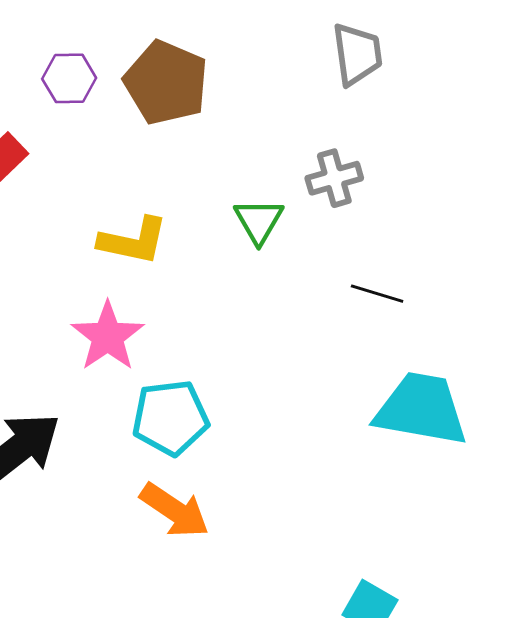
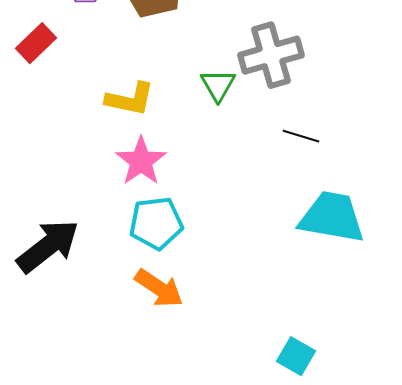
gray cross: (334, 178) -> (271, 55), size x1.6
pink star: (108, 336) -> (141, 161), moved

